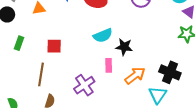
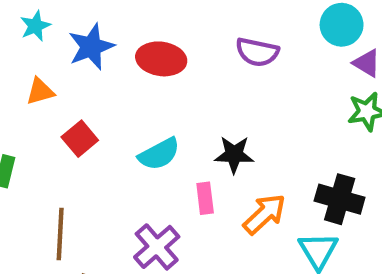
cyan semicircle: (103, 35) -> (159, 154), moved
red square: (54, 46) -> (80, 139), moved, turned -35

